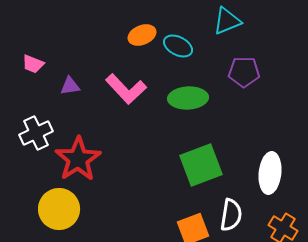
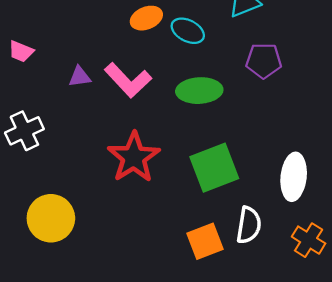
purple triangle: (70, 86) -> (80, 77), moved
red star: (78, 159) -> (134, 157), moved

